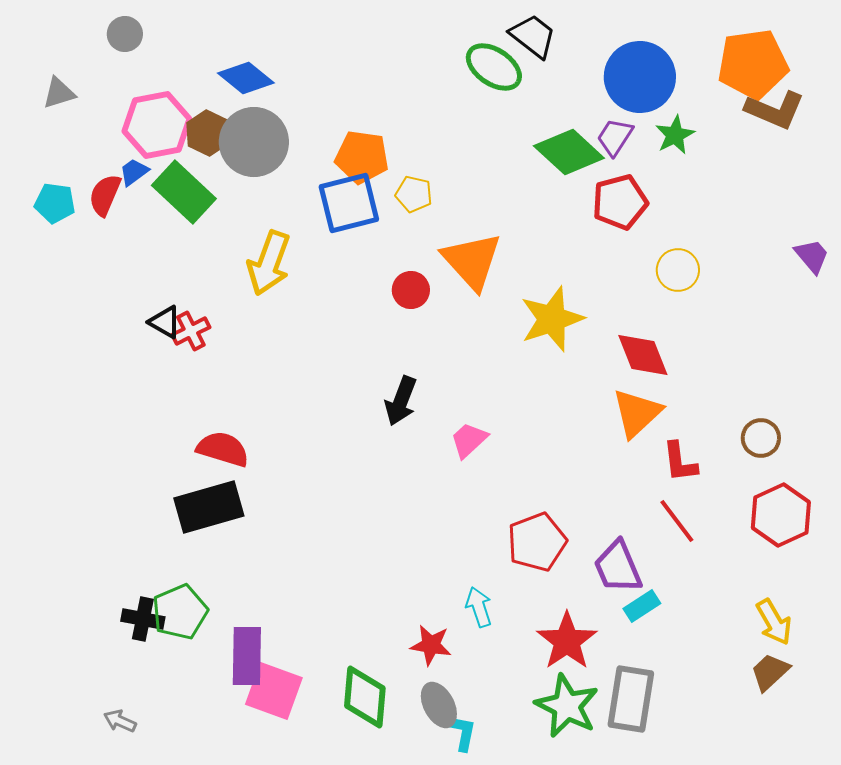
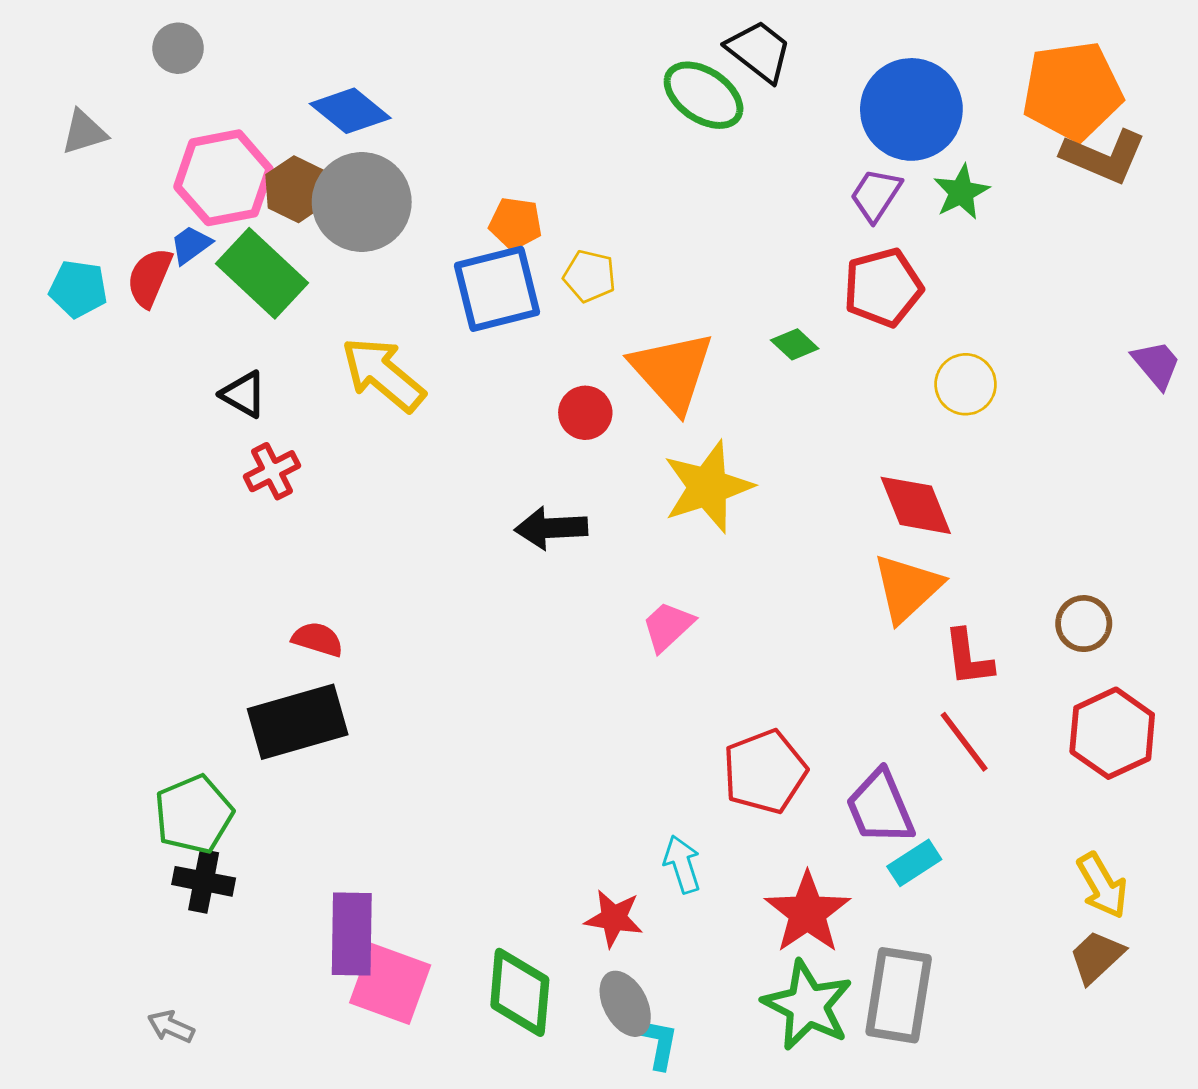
green diamond: (569, 152) -> (795, 344), moved, size x0.5
orange pentagon: (362, 157) -> (516, 223), size x0.7
yellow arrow: (269, 263) -> (383, 374), turned 110
yellow star: (552, 319) -> (708, 487), moved
black triangle: (165, 322) -> (244, 394), moved
black arrow: (401, 401) -> (551, 528), moved, turned 66
red semicircle: (223, 449) -> (318, 639), size x0.7
green pentagon: (180, 612) -> (194, 814), moved

